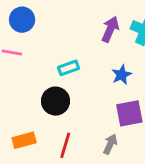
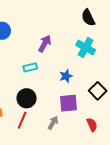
purple arrow: (110, 29) -> (45, 44), moved
black circle: (56, 101) -> (27, 98), moved

